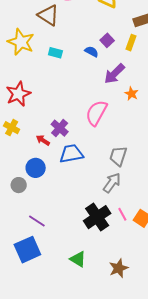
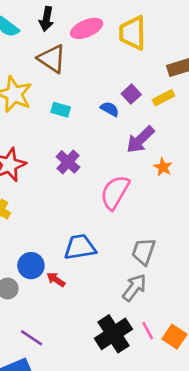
yellow rectangle: (131, 43) -> (164, 98), turned 42
purple cross: (60, 128) -> (68, 162), moved
red arrow: (43, 140) -> (56, 280), moved

